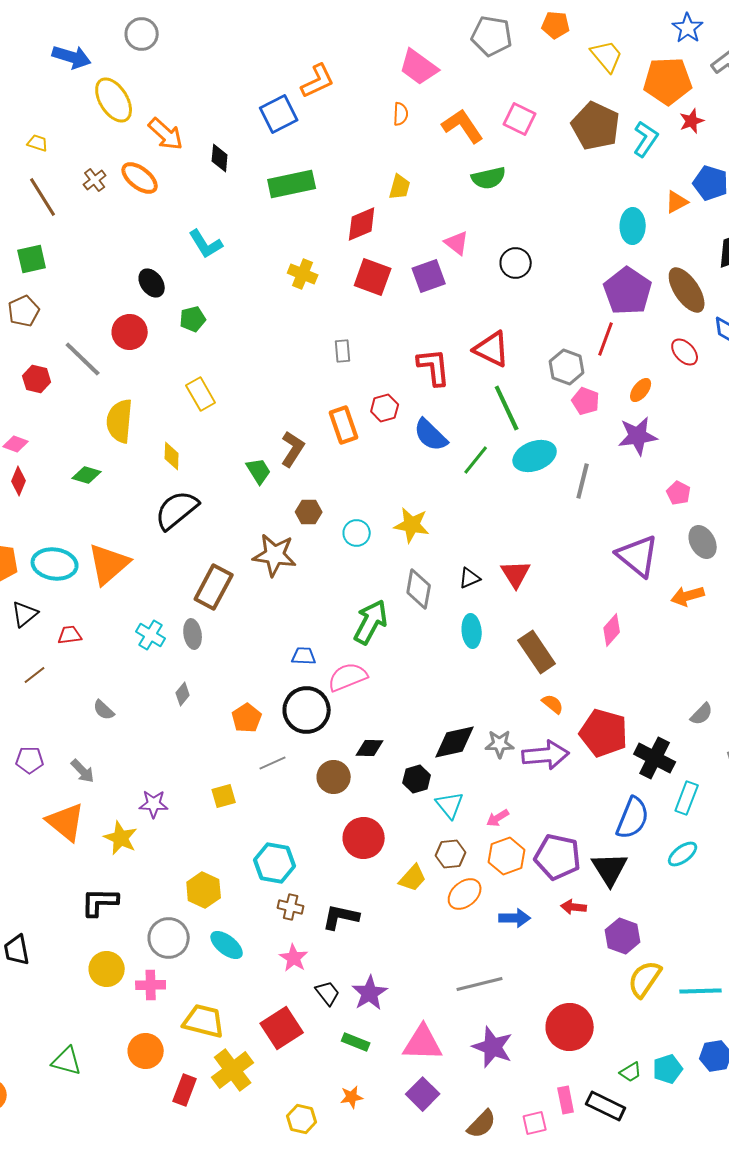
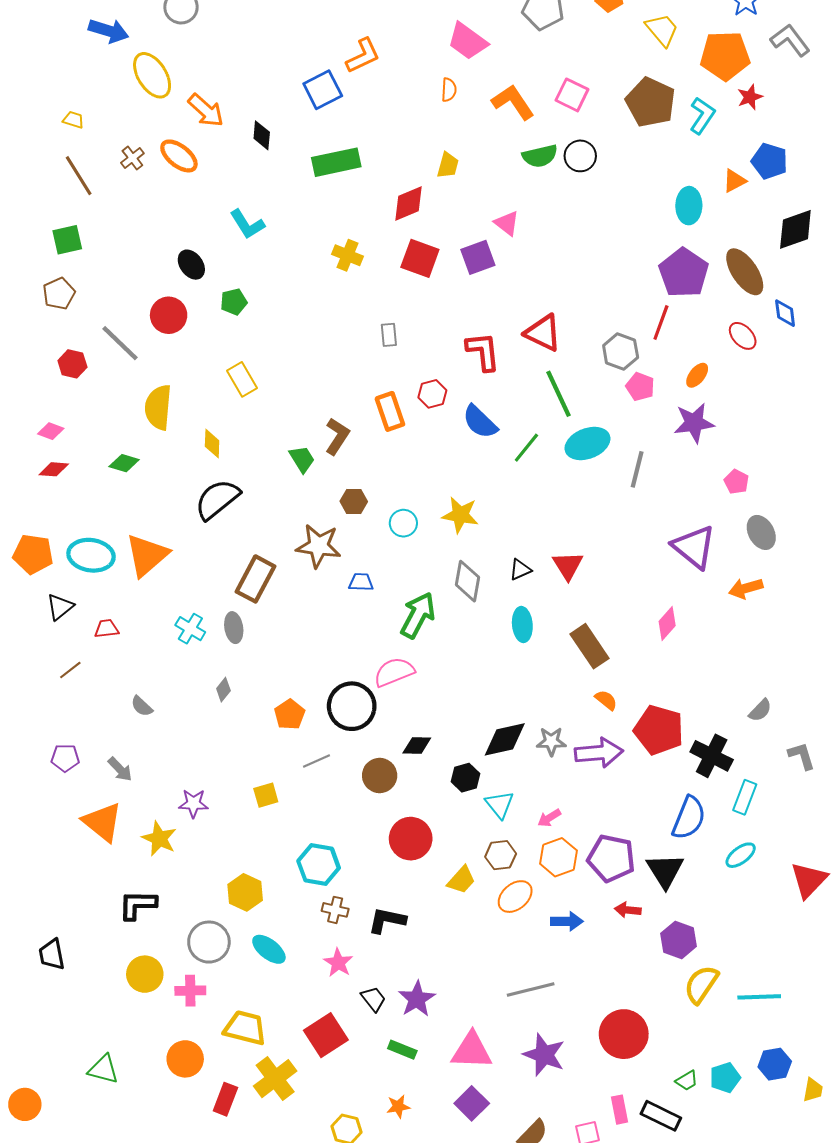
black circle: (516, 263) -> (580, 156), moved
red diamond: (19, 481) -> (54, 469), turned 72
blue trapezoid: (304, 656) -> (361, 582), moved

